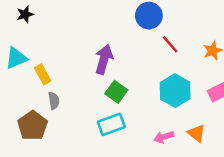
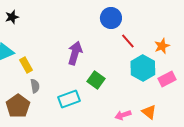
cyan hexagon: (175, 91) -> (143, 68), moved
green square: (116, 92) -> (96, 80), moved
cyan rectangle: (111, 124) -> (69, 99), moved

